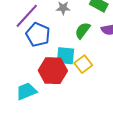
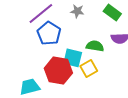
green semicircle: (83, 30) -> (95, 46), moved, turned 54

